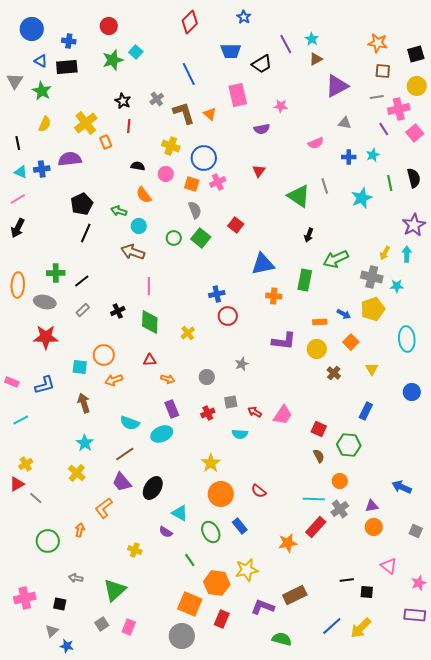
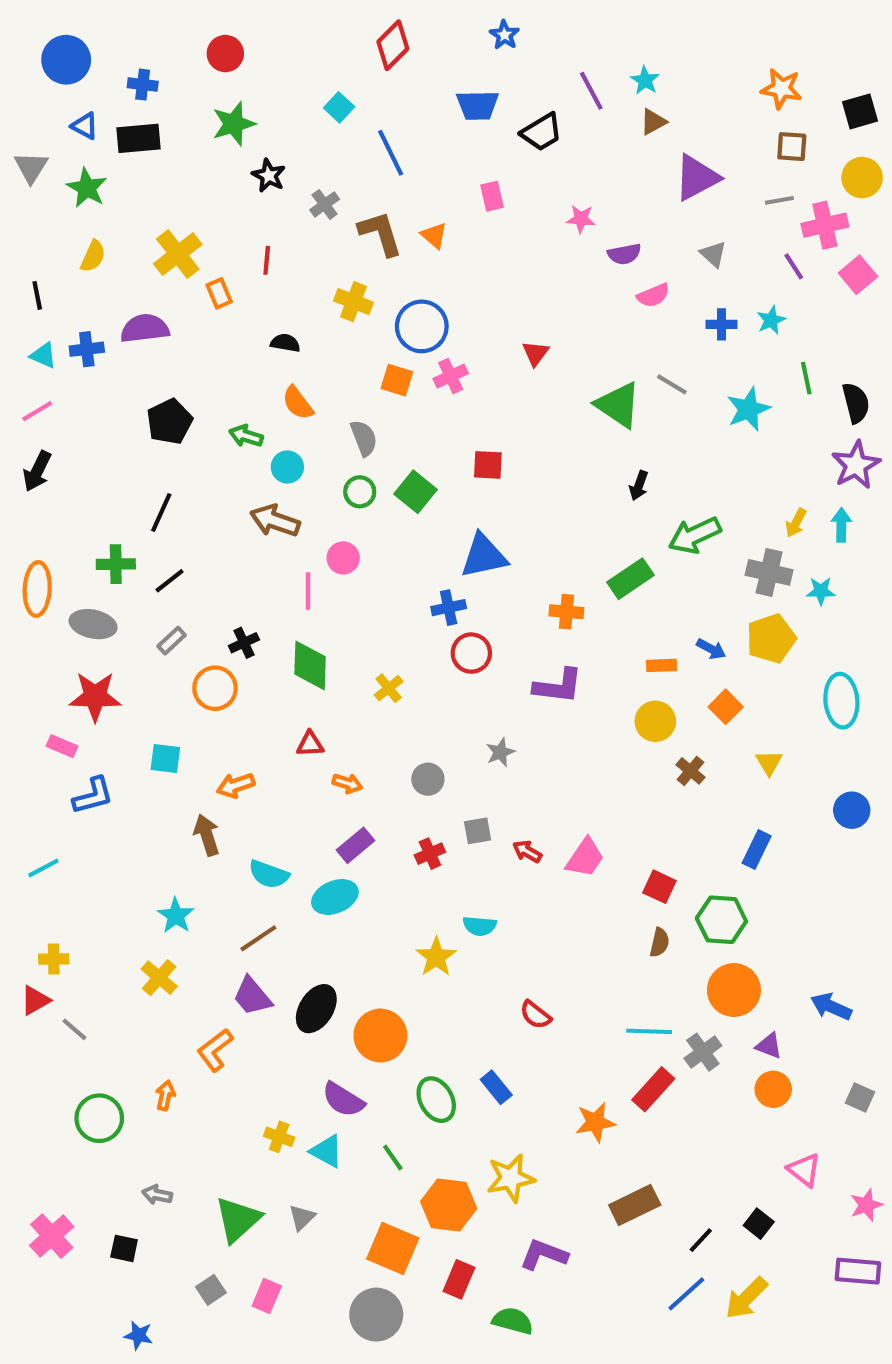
cyan square: (136, 52) -> (339, 107), moved
pink rectangle: (238, 95) -> (492, 196), size x0.6
black star: (123, 101) -> (269, 176), moved
gray triangle: (345, 123) -> (713, 254), turned 32
purple semicircle: (262, 129) -> (624, 254), moved
pink circle: (166, 174) -> (343, 558), moved
black semicircle: (414, 178) -> (856, 403), moved
gray line: (325, 186) -> (672, 384), turned -42
gray semicircle: (195, 210) -> (364, 438), moved
red square: (236, 225) -> (488, 465), turned -35
black line: (86, 233) -> (161, 512), moved
blue triangle: (263, 264) -> (484, 556), moved
green rectangle: (305, 280) -> (631, 579), turned 45
purple L-shape: (284, 341) -> (558, 686), moved
orange circle: (104, 355) -> (215, 688), moved
pink rectangle: (12, 382) -> (62, 746), moved
brown arrow: (84, 403) -> (207, 835), moved
purple rectangle: (172, 409) -> (356, 845), turned 72
cyan semicircle: (240, 434) -> (480, 926), moved
brown semicircle: (319, 456) -> (659, 942), turned 40
yellow cross: (26, 464) -> (54, 959), turned 32
orange circle: (340, 481) -> (734, 990), moved, size x1.6
orange circle: (221, 494) -> (380, 1036), moved
purple triangle: (372, 506) -> (769, 1046), turned 32
cyan triangle: (180, 513) -> (327, 1151), moved
purple semicircle: (166, 532) -> (343, 1100), size x1.5
black line: (347, 580) -> (701, 1240), moved, turned -40
black square: (367, 592) -> (759, 1224), turned 32
brown rectangle: (295, 595) -> (635, 1205), moved
pink cross: (25, 598) -> (52, 1236), turned -30
gray triangle: (52, 631) -> (302, 1217), moved
green semicircle: (282, 639) -> (513, 1321), moved

